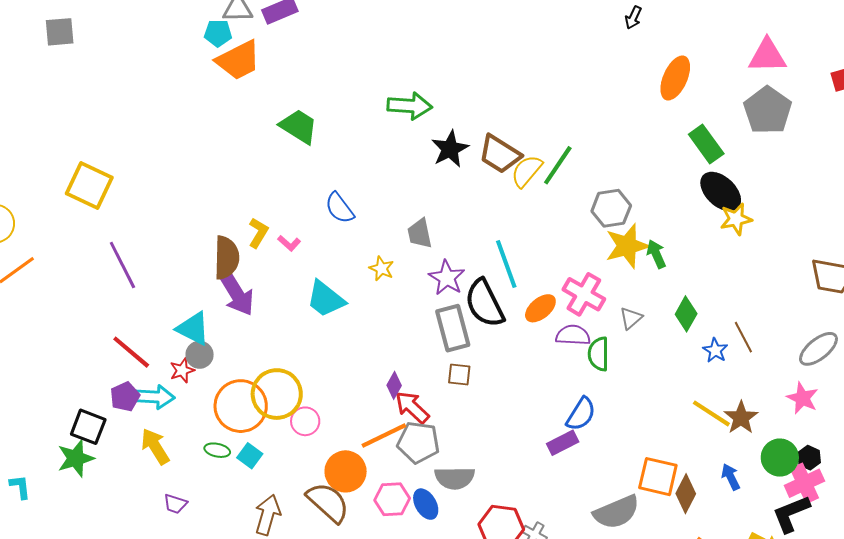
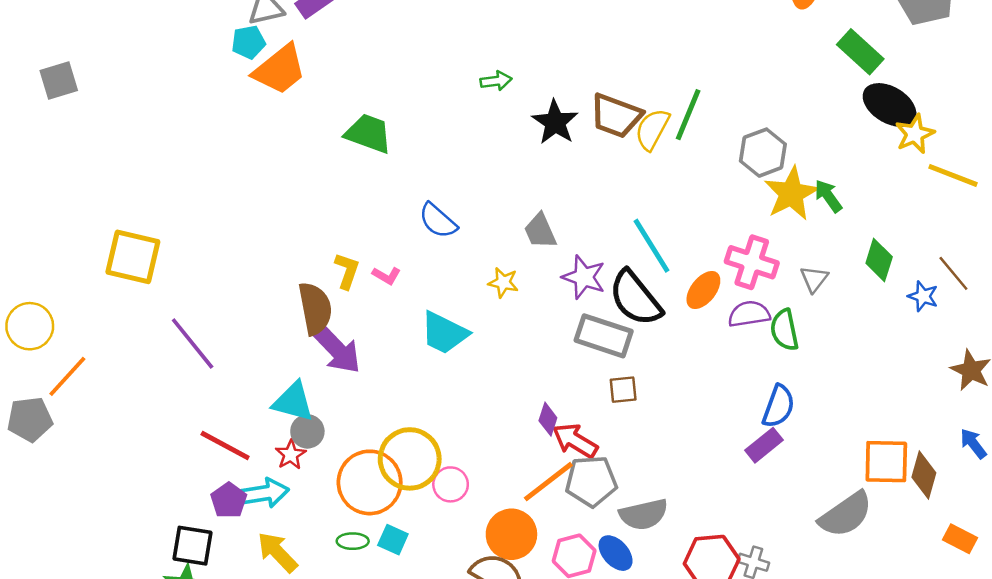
green arrow: (410, 106) -> (496, 81), size x0.6
gray rectangle: (453, 328) -> (604, 336), turned -45
yellow line: (711, 413) -> (953, 175), moved

